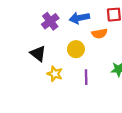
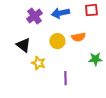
orange semicircle: (99, 34) -> (78, 37), moved
purple line: (86, 77) -> (65, 78), moved

